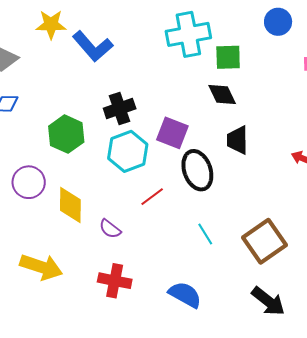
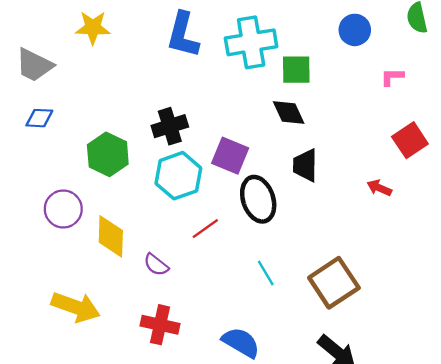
blue L-shape: (93, 46) -> (183, 35), moved, turned 54

